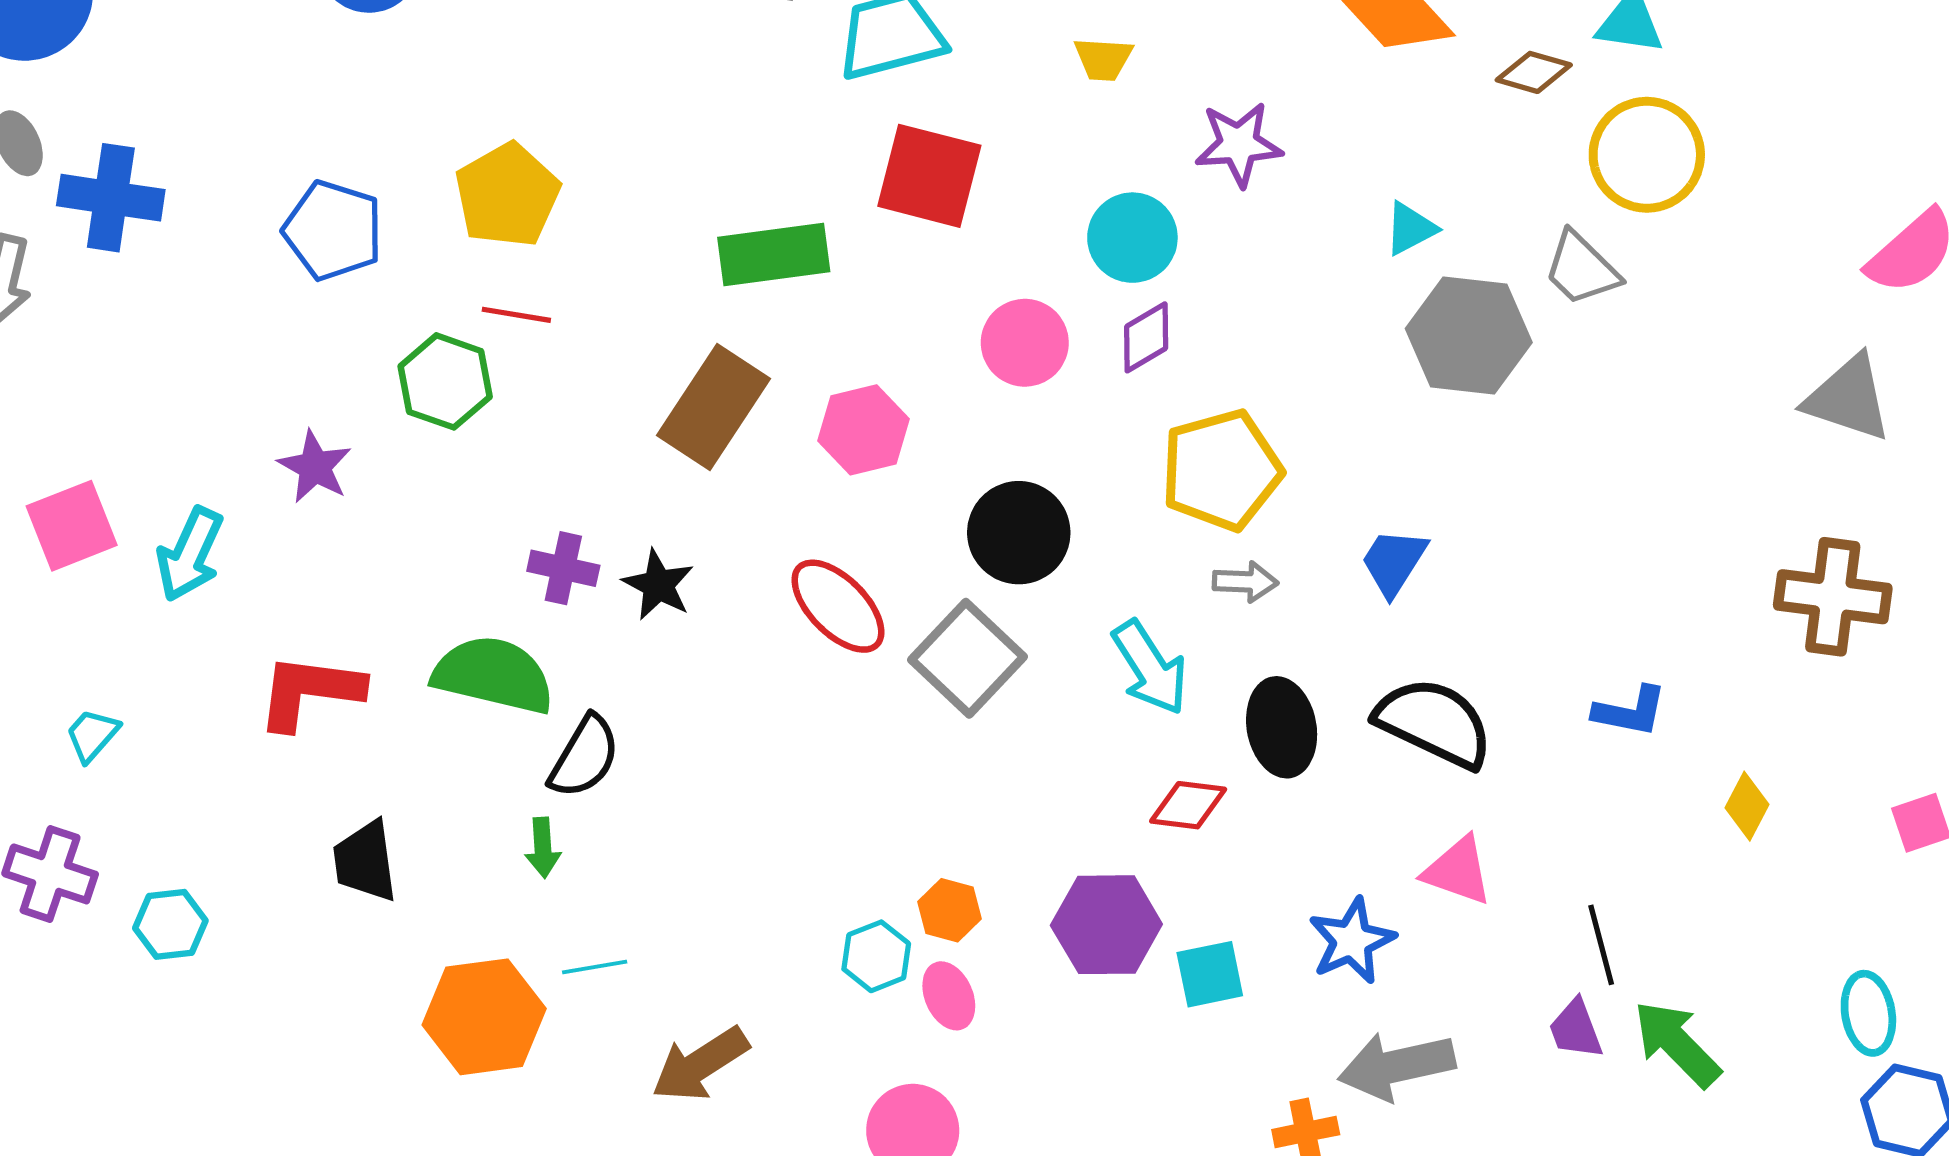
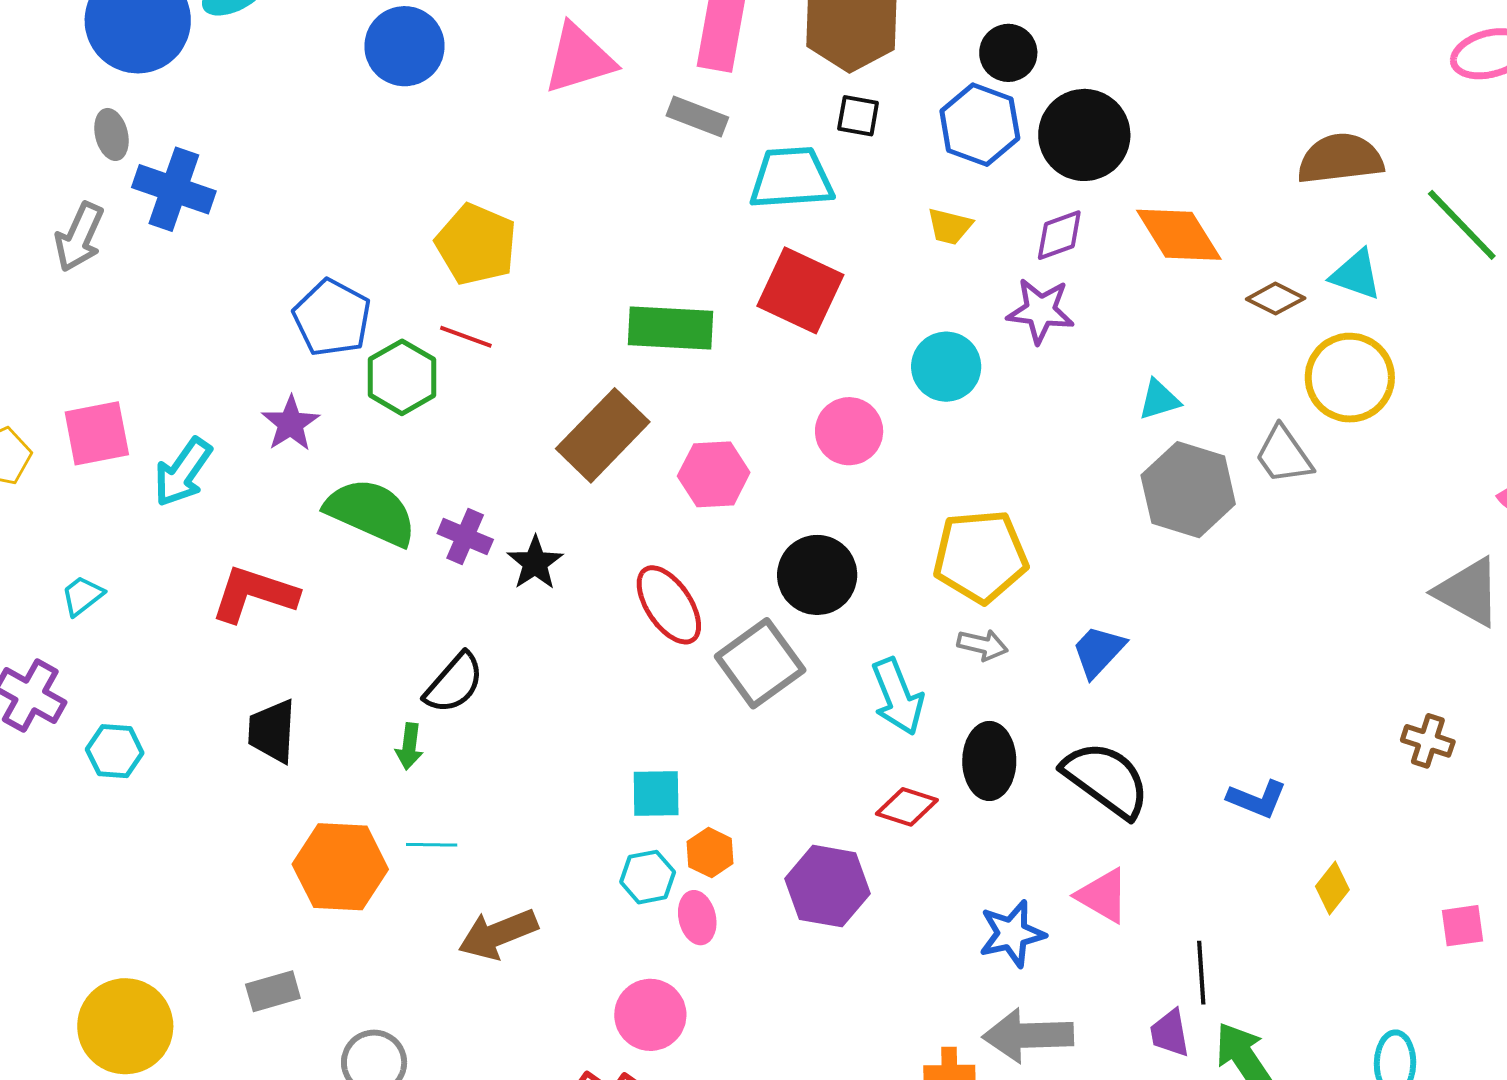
yellow pentagon: (507, 195) -> (476, 244), turned -30
blue pentagon: (333, 230) -> (332, 318), moved
purple diamond: (1146, 337) -> (1059, 235), moved
brown cross: (1833, 597) -> (1428, 741), size x0.6
green semicircle: (493, 675) -> (371, 512), moved
cyan square: (1210, 974) -> (656, 794), moved

